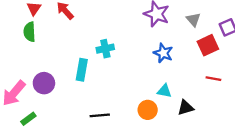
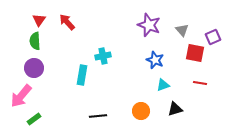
red square: (208, 45) -> (195, 53), turned 36
purple circle: (44, 83) -> (34, 68), moved
cyan triangle: (164, 91) -> (163, 85), moved, turned -32

